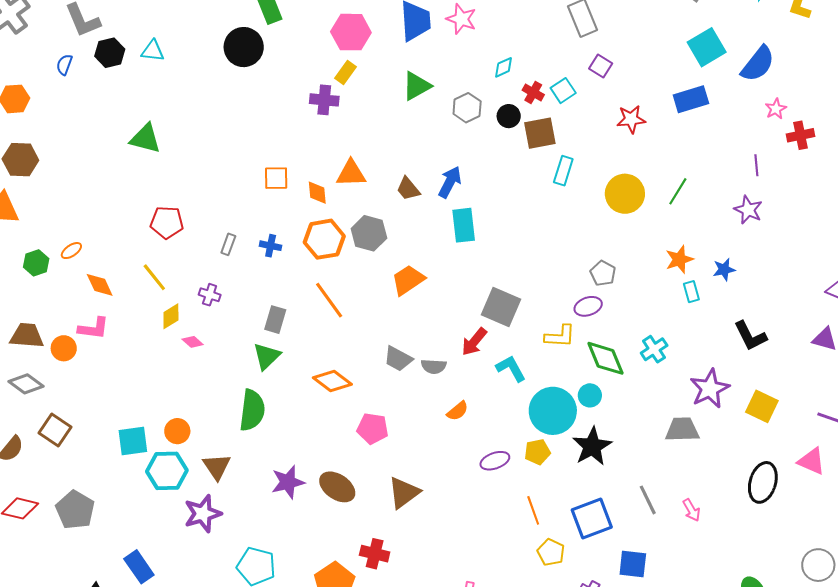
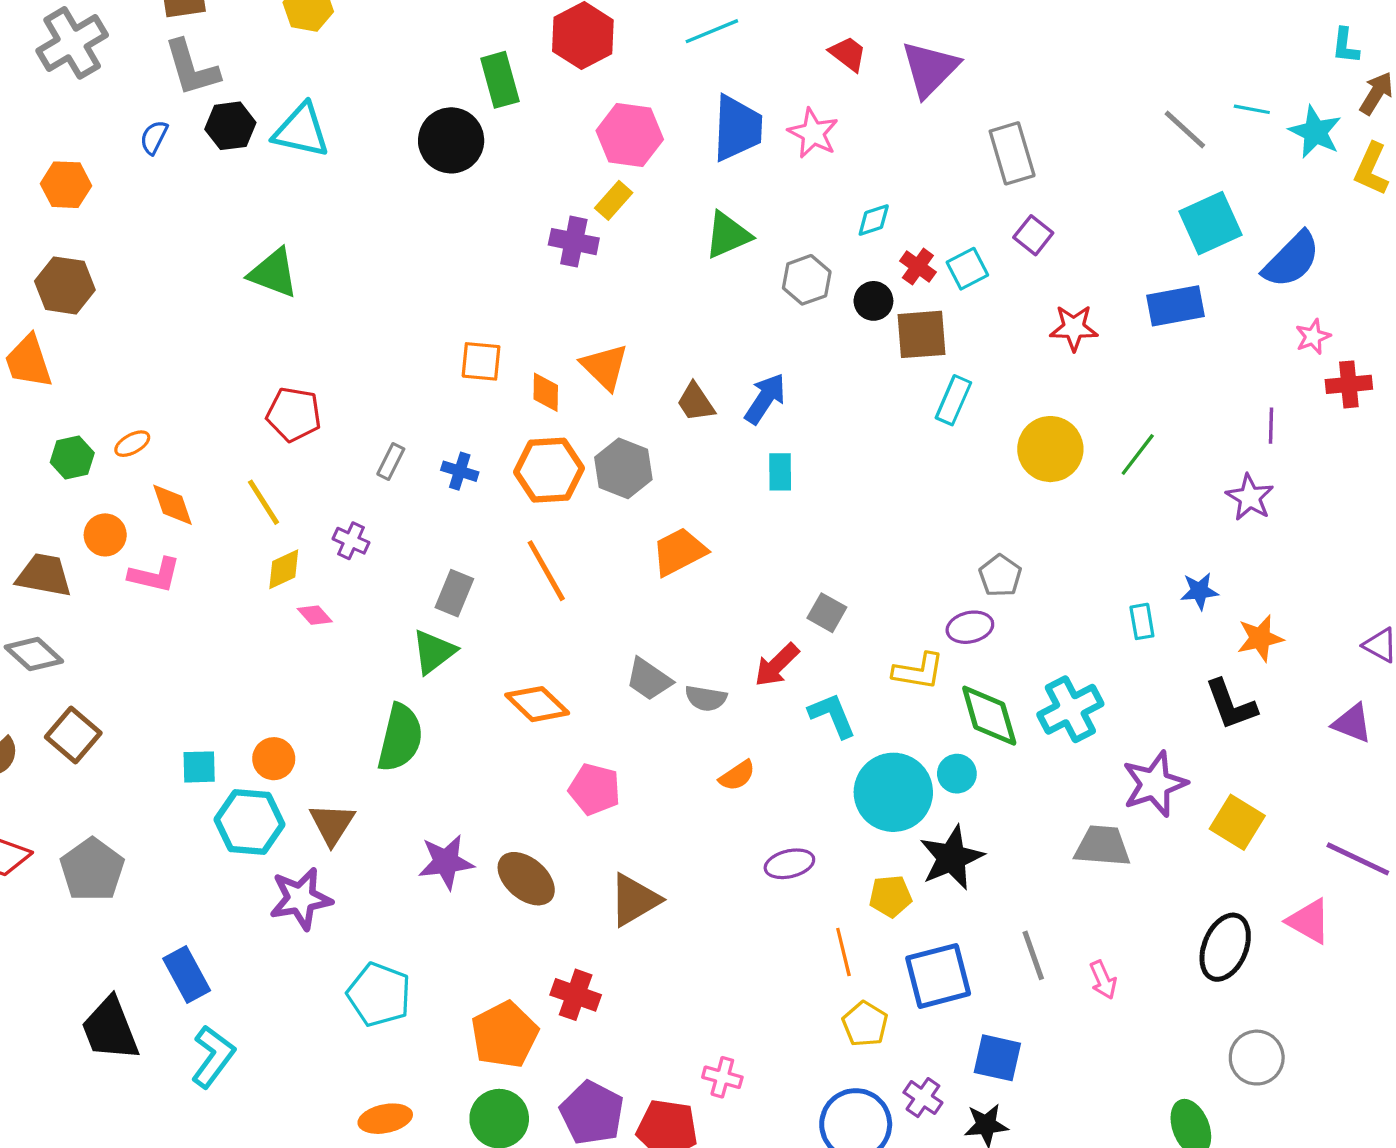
cyan triangle: (153, 51) -> (301, 131), size x1.5
orange triangle: (351, 173) -> (605, 367), turned 40
cyan rectangle: (464, 225) -> (780, 472), size x0.7
orange star: (679, 259) -> (1260, 638), moved
gray square: (501, 307) -> (827, 613), size x0.6
orange circle: (64, 348) -> (105, 535), moved
cyan cross: (654, 349) -> (1070, 709), size x1.4
cyan square: (133, 441) -> (199, 767), size x0.7
yellow pentagon: (537, 452) -> (890, 896), moved
gray circle: (818, 565) -> (1257, 1058), moved

